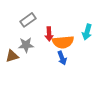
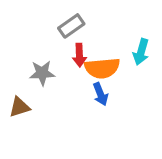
gray rectangle: (28, 20) -> (71, 26), moved
brown triangle: (12, 56) -> (19, 107), moved

